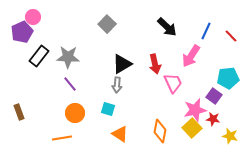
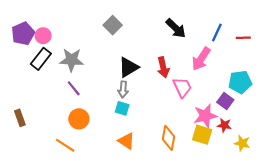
pink circle: (33, 17) -> (43, 36), moved
red line: (231, 36) -> (243, 38), turned -48
cyan square: (108, 109) -> (122, 108), moved
yellow square: (192, 128) -> (202, 135), turned -30
orange line: (62, 138) -> (65, 145), turned 42

